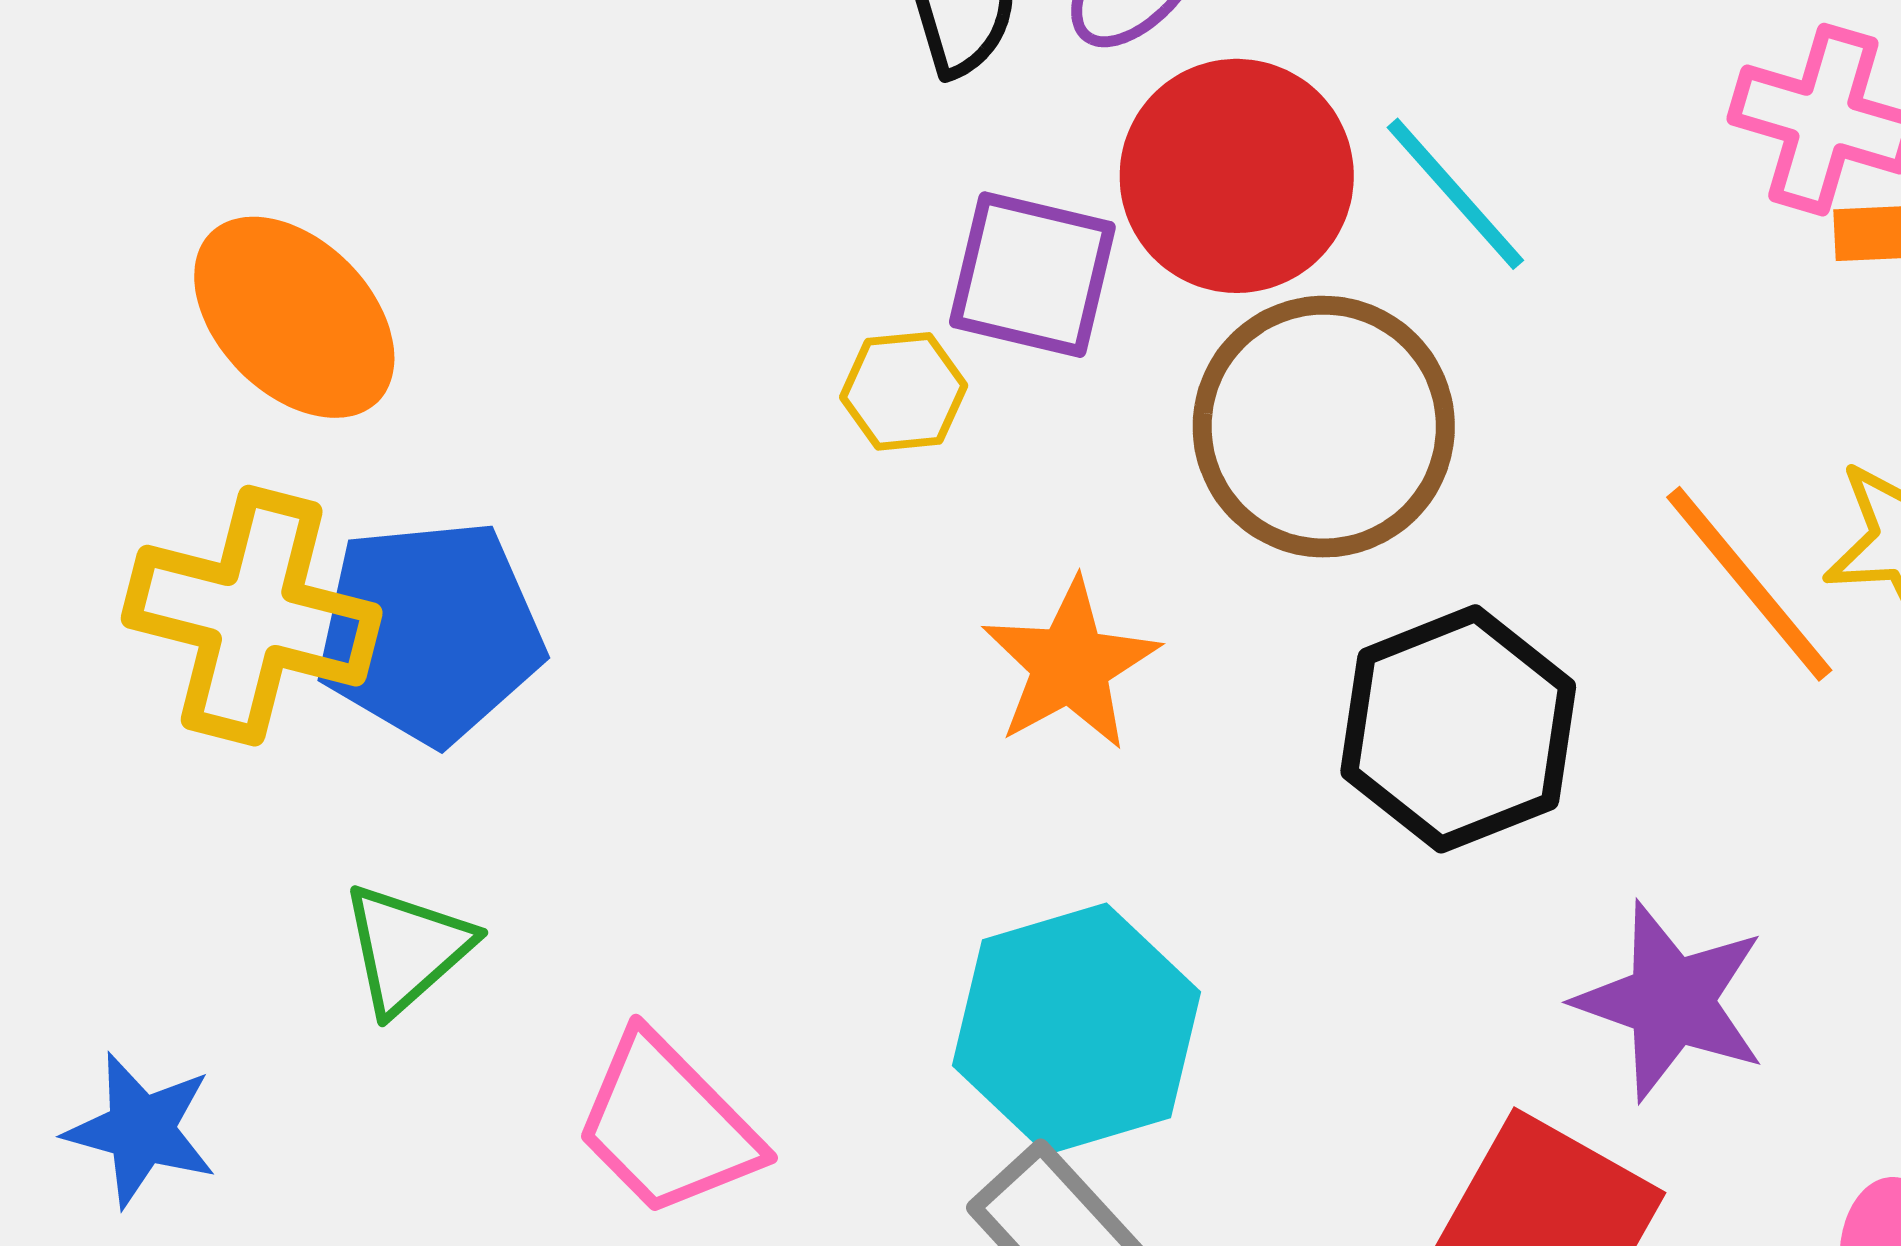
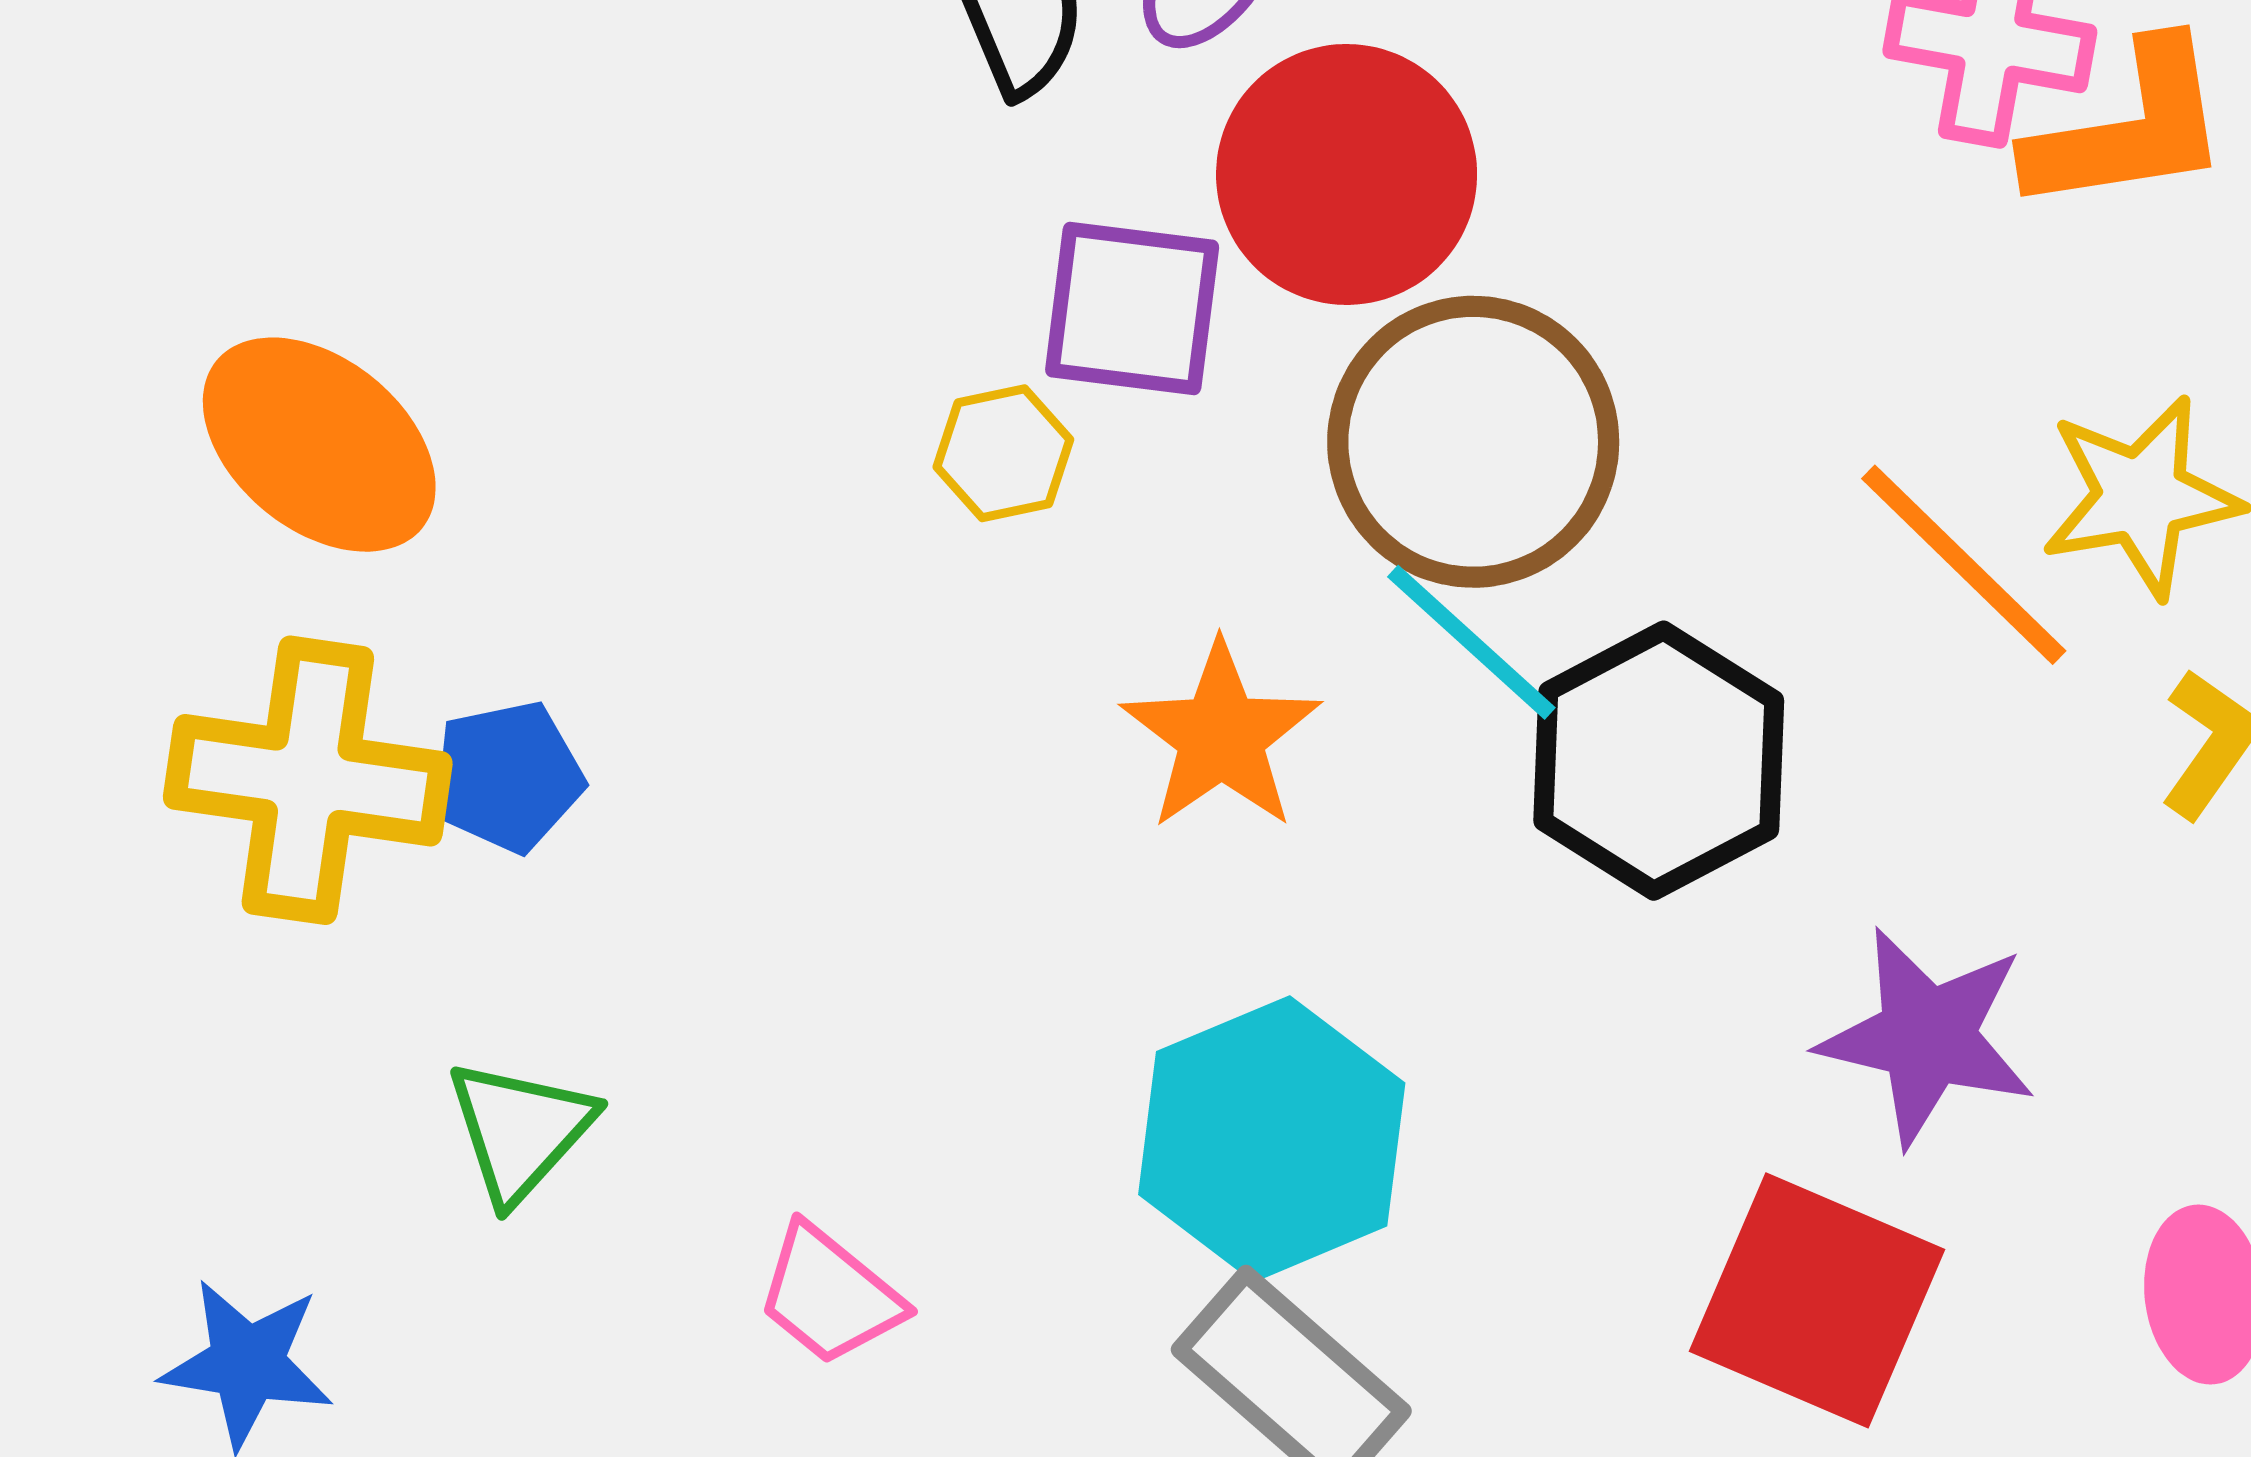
cyan line: (1455, 194) -> (1471, 642), moved
blue pentagon: (430, 632) -> (508, 777), size x0.6
pink trapezoid: (667, 1125) -> (830, 1295), size x0.7

